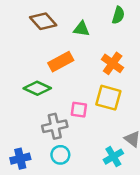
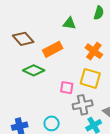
brown diamond: (43, 21) -> (23, 39), moved
gray cross: (55, 126) -> (83, 105), moved

